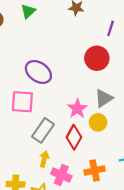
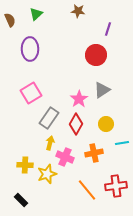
purple ellipse: (38, 72) -> (30, 49), moved, turned 55
pink square: (22, 102) -> (31, 93), turned -35
yellow circle: (98, 122) -> (106, 124), moved

